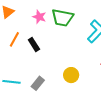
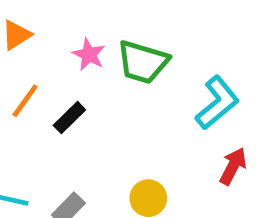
black rectangle: (34, 45) -> (69, 118), turned 72

